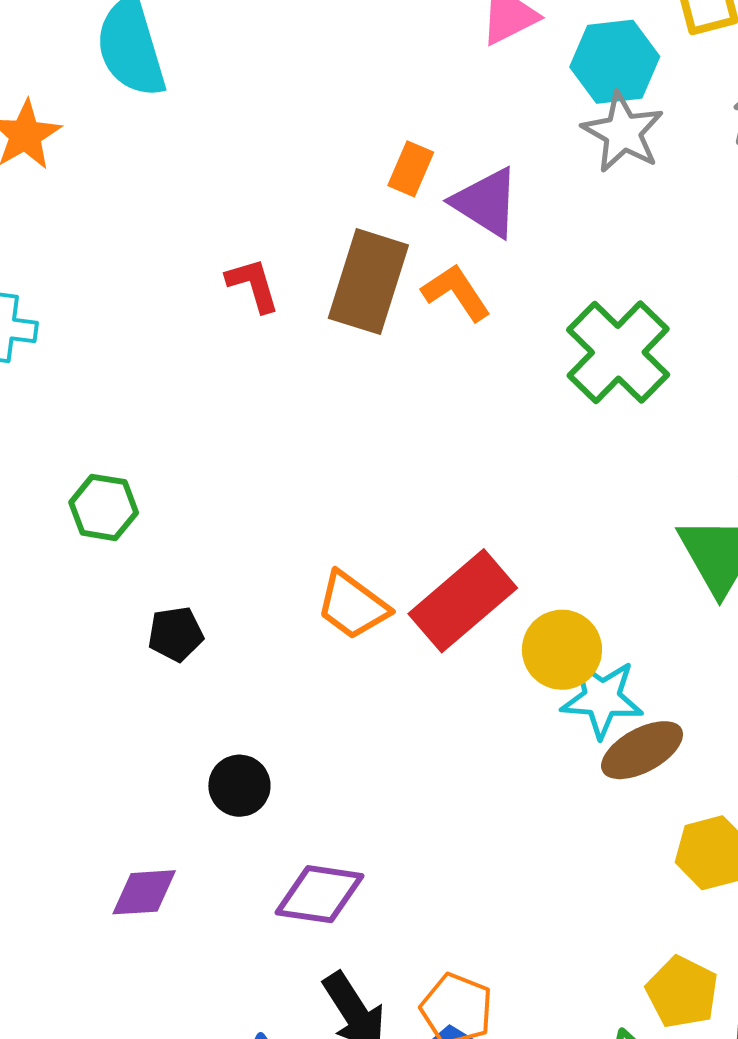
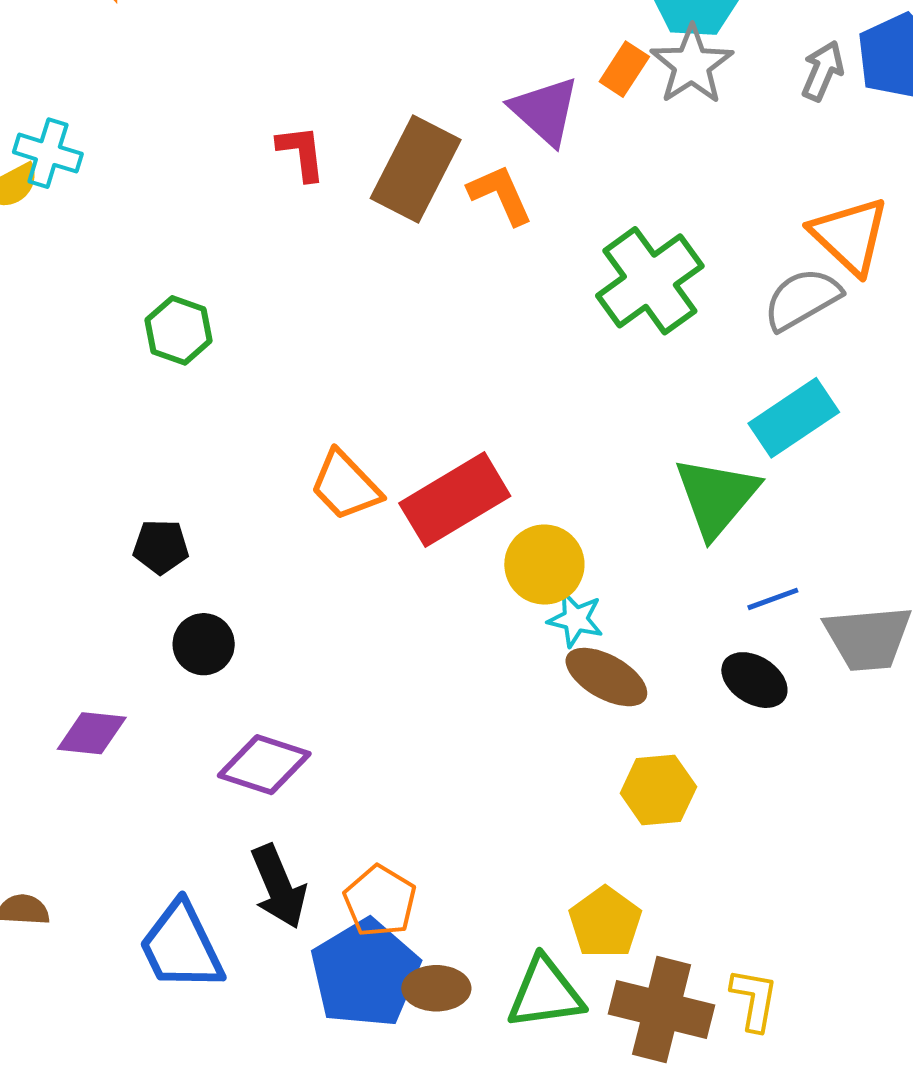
orange rectangle: (411, 169) -> (624, 69), moved
green hexagon: (104, 507) -> (179, 330), moved
black pentagon: (176, 634) -> (161, 547), moved
cyan star: (602, 698) -> (576, 619), size x0.7
brown ellipse: (642, 750) -> (606, 677), turned 48

